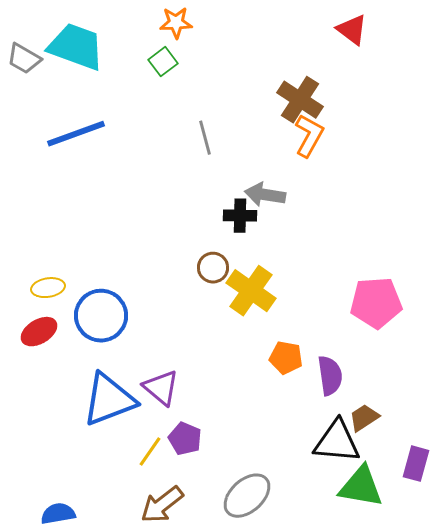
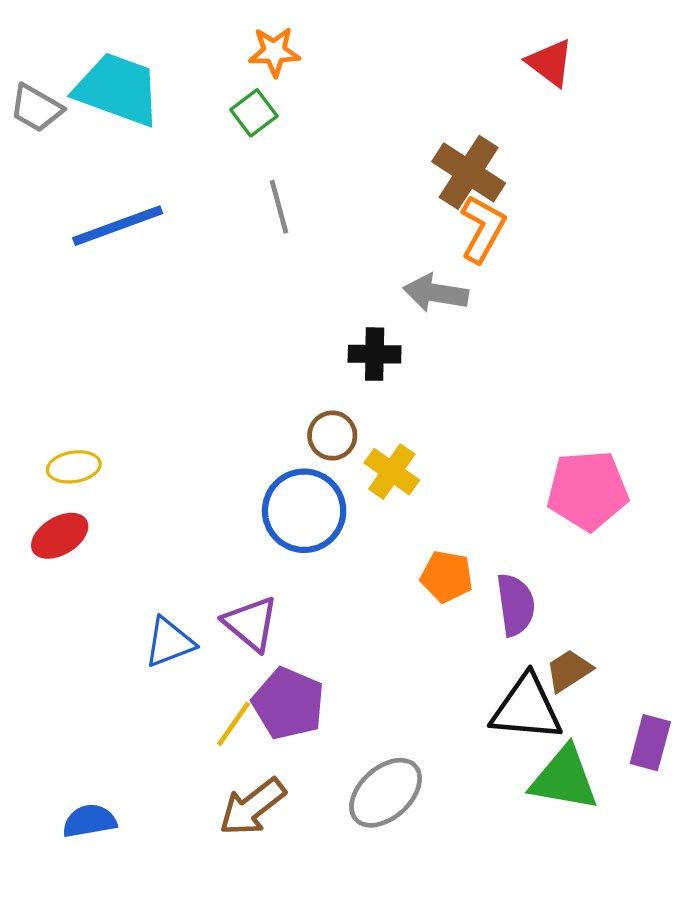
gray line: (205, 138) -> (279, 207), moved
gray arrow: (265, 195) -> (436, 293), moved
yellow cross: (251, 291) -> (392, 472), size x0.7
blue circle: (101, 316) -> (304, 511), moved
blue triangle: (109, 400) -> (169, 642), size x0.6
purple pentagon: (185, 439) -> (288, 703), size x1.4

